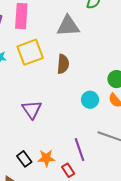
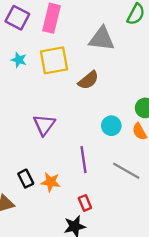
brown semicircle: (63, 64) -> (88, 80), turned 36
purple line: (79, 150) -> (84, 160), moved
red rectangle: (68, 170) -> (85, 203), moved

